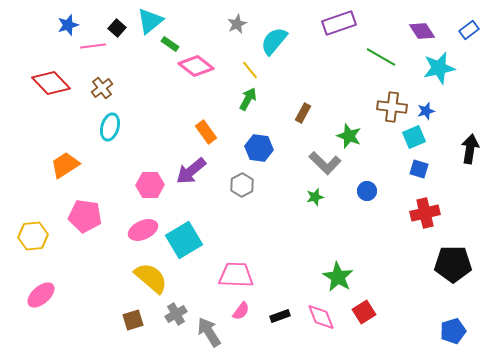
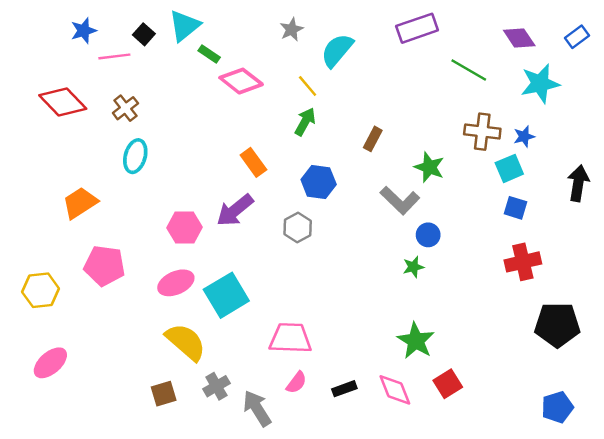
blue circle: (367, 191) -> (428, 235), moved
green star: (315, 197) -> (413, 267), moved

